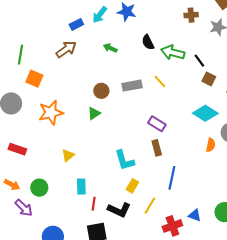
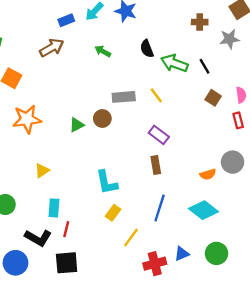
black line: (199, 61) -> (205, 66), moved
brown circle: (101, 91) -> (102, 119), moved
cyan diamond: (205, 113) -> (204, 210), moved
purple rectangle: (157, 124) -> (159, 135), moved
orange semicircle: (211, 145) -> (208, 174), turned 56
brown rectangle: (157, 148) -> (156, 165), moved
black L-shape: (119, 210) -> (38, 238), moved
blue triangle: (195, 215) -> (182, 254), turned -48

